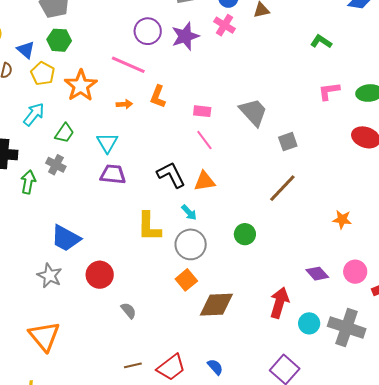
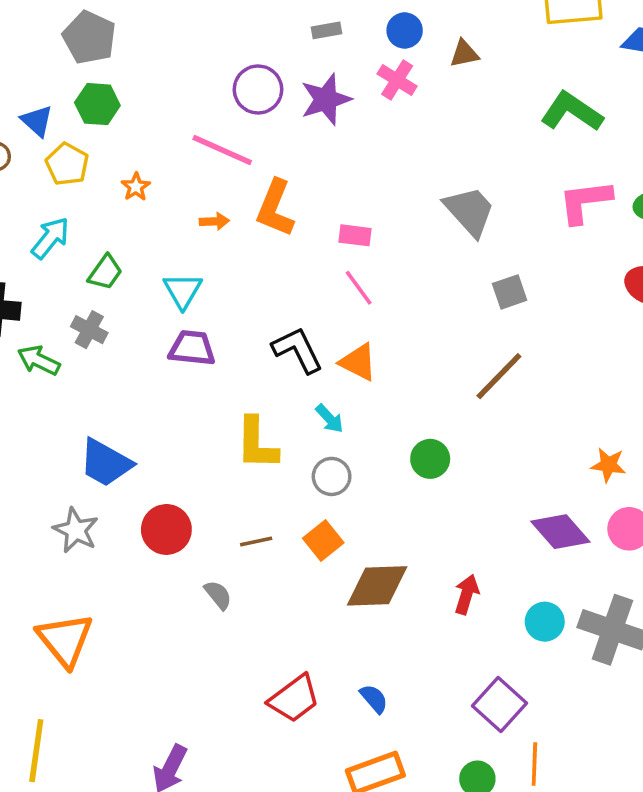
green L-shape: (321, 42) -> (572, 112), size x1.6
orange star: (81, 86) -> (136, 187), size x0.5
pink L-shape: (329, 91) -> (585, 201), size x1.4
orange L-shape: (158, 97) -> (275, 208), size x1.4
gray trapezoid: (253, 112) -> (470, 211), moved
orange triangle: (205, 181) -> (358, 362), turned 35
green arrow: (28, 182) -> (39, 360), turned -75
orange star: (342, 220) -> (608, 465), moved
gray circle: (191, 244) -> (332, 476), size x0.7
purple diamond: (317, 274) -> (560, 532), size x1.4
red arrow: (279, 303) -> (467, 594), moved, size x0.7
brown line: (133, 365) -> (256, 542), moved

